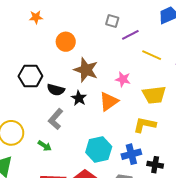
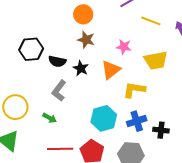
orange circle: (66, 42) -> (83, 14), moved
brown star: (86, 70) -> (86, 40), size x0.7
yellow L-shape: (145, 125) -> (134, 90), moved

